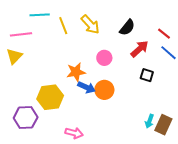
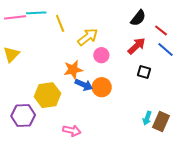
yellow arrow: (90, 24) -> (88, 37), moved, turned -85
black semicircle: (127, 28) -> (138, 18), moved
pink line: (21, 34) -> (15, 17), moved

